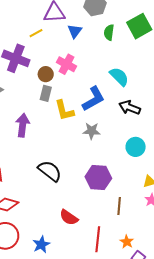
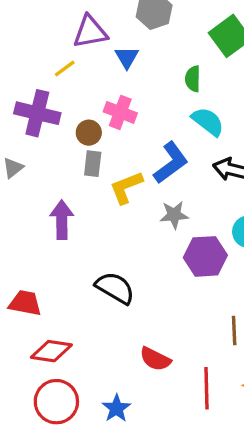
green semicircle: (109, 32) -> (193, 79), moved
yellow L-shape: (64, 110) -> (126, 187), turned 90
purple hexagon: (98, 178) -> (205, 256), moved

